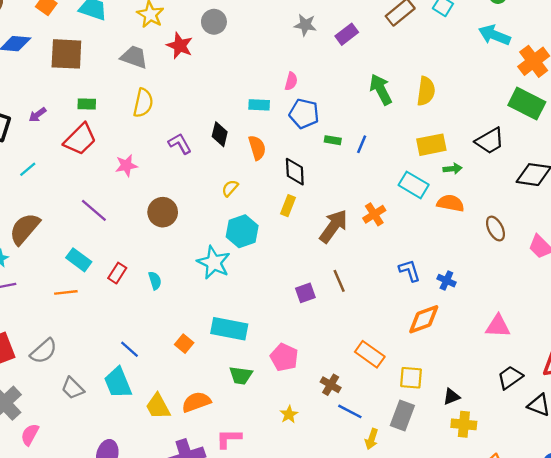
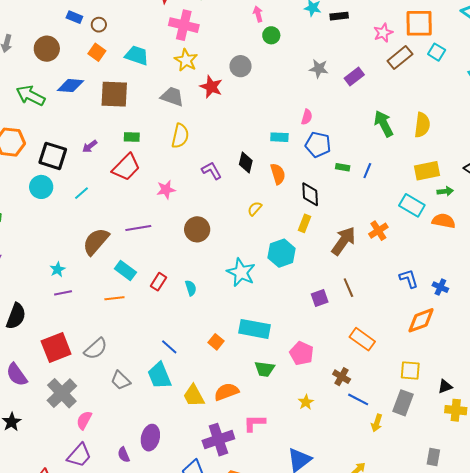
purple line: (94, 210) -> (138, 228), turned -50
brown semicircle: (25, 229) -> (96, 241), moved
cyan hexagon: (242, 231) -> (282, 253), moved
orange rectangle: (370, 354) -> (362, 339), moved

